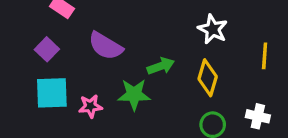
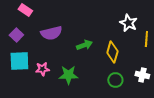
white star: (213, 29) -> (128, 23), moved
purple semicircle: (105, 46) -> (51, 33), turned -45
green star: (134, 95) -> (68, 75), moved

